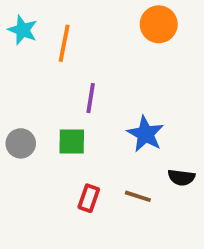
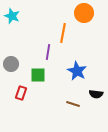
orange line: (64, 43) -> (63, 33), moved
gray circle: (21, 143) -> (11, 64), moved
red rectangle: (89, 198) -> (21, 93), moved

